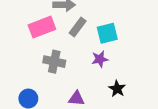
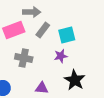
black star: (117, 89) -> (75, 80), size x1.5

